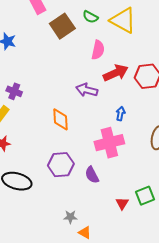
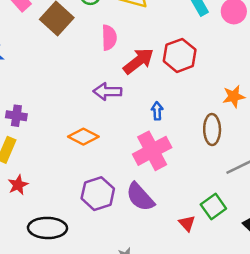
orange diamond: (61, 119) -> (83, 137), turned -45
purple semicircle: (92, 175) -> (140, 197), size x1.4

